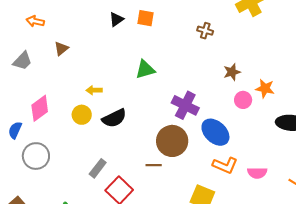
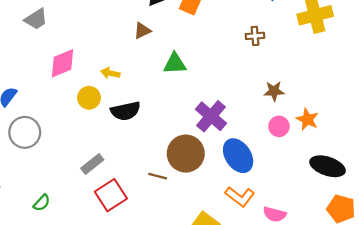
brown cross: (205, 31) -> (255, 36), turned -35
brown triangle: (61, 49) -> (142, 31), moved
pink diamond: (40, 108) -> (63, 63), moved

